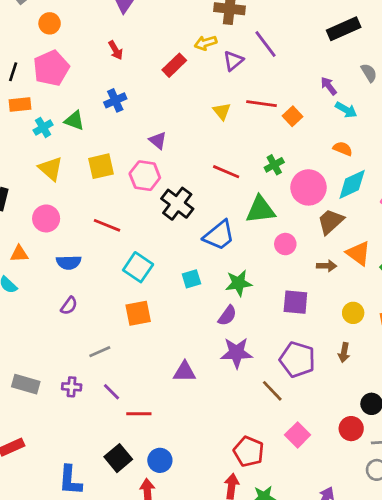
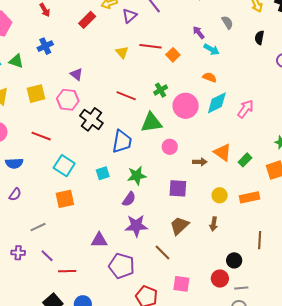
brown trapezoid: (331, 222) -> (179, 226), moved
blue trapezoid: (219, 235) -> (122, 142), turned -40
purple pentagon: (297, 360) -> (122, 266), moved
pink square: (298, 435) -> (181, 284), turned -36

